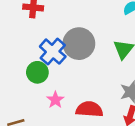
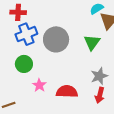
blue cross: (53, 52) -> (26, 34), moved, turned 30

